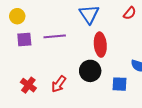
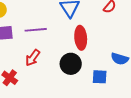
red arrow: (59, 84) -> (33, 58), moved

